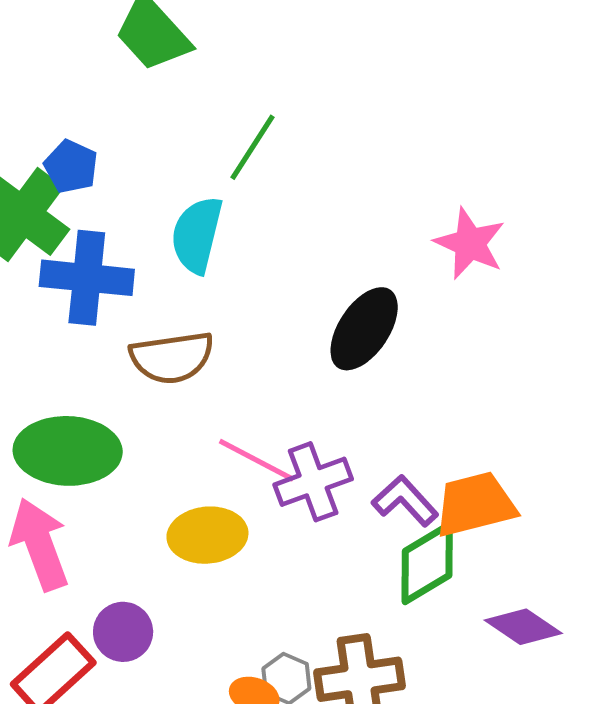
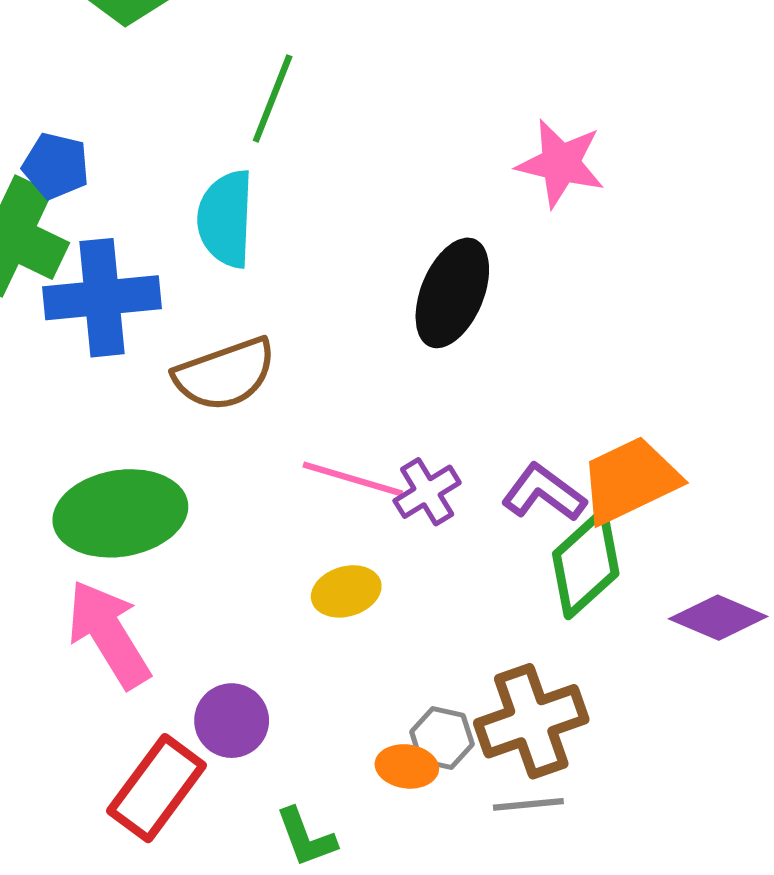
purple cross: (313, 482) -> (427, 492), size x0.7
yellow ellipse: (207, 535) -> (346, 591), moved, size x0.7

